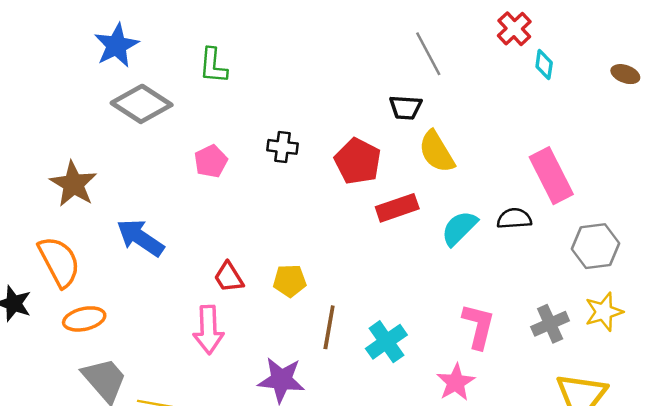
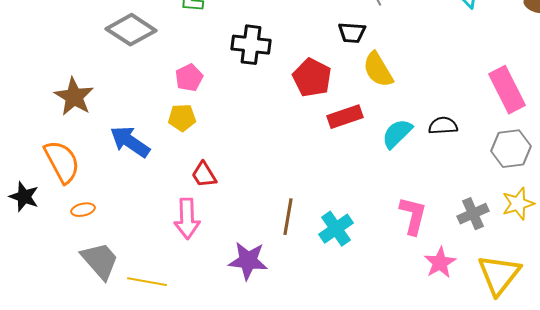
black cross: (282, 147) -> (251, 45), moved, size x1.5
pink rectangle: (551, 176) -> (507, 90), moved
yellow pentagon: (290, 281) -> (182, 118), moved
orange ellipse: (84, 319) -> (83, 210), size x0.7
pink star: (456, 382) -> (440, 263), moved

